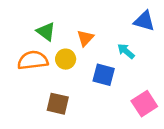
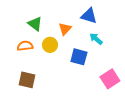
blue triangle: (144, 21) -> (89, 16), moved
orange semicircle: (33, 60) -> (25, 46), size x0.7
brown square: (58, 104) -> (27, 80), moved

